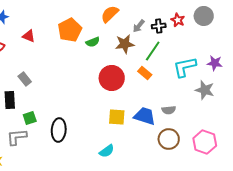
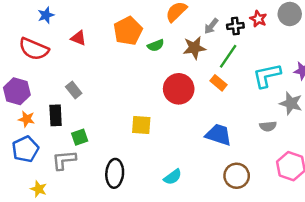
gray semicircle: (169, 110) -> (268, 126), moved
yellow square: (117, 117) -> (141, 125), moved
black ellipse: (59, 130) -> (115, 173), moved
brown circle: (169, 139) -> (237, 176), moved

